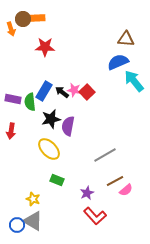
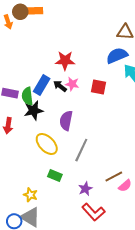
red star: (45, 47) -> (65, 61), moved
red square: (87, 92) -> (99, 87), moved, turned -35
black star: (51, 119) -> (33, 110), moved
gray line: (105, 155) -> (81, 150), moved, turned -35

